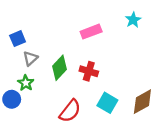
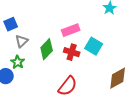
pink rectangle: (91, 32) -> (71, 30), moved
cyan square: (107, 103) -> (94, 46), moved
red semicircle: (70, 111) -> (68, 86), moved

